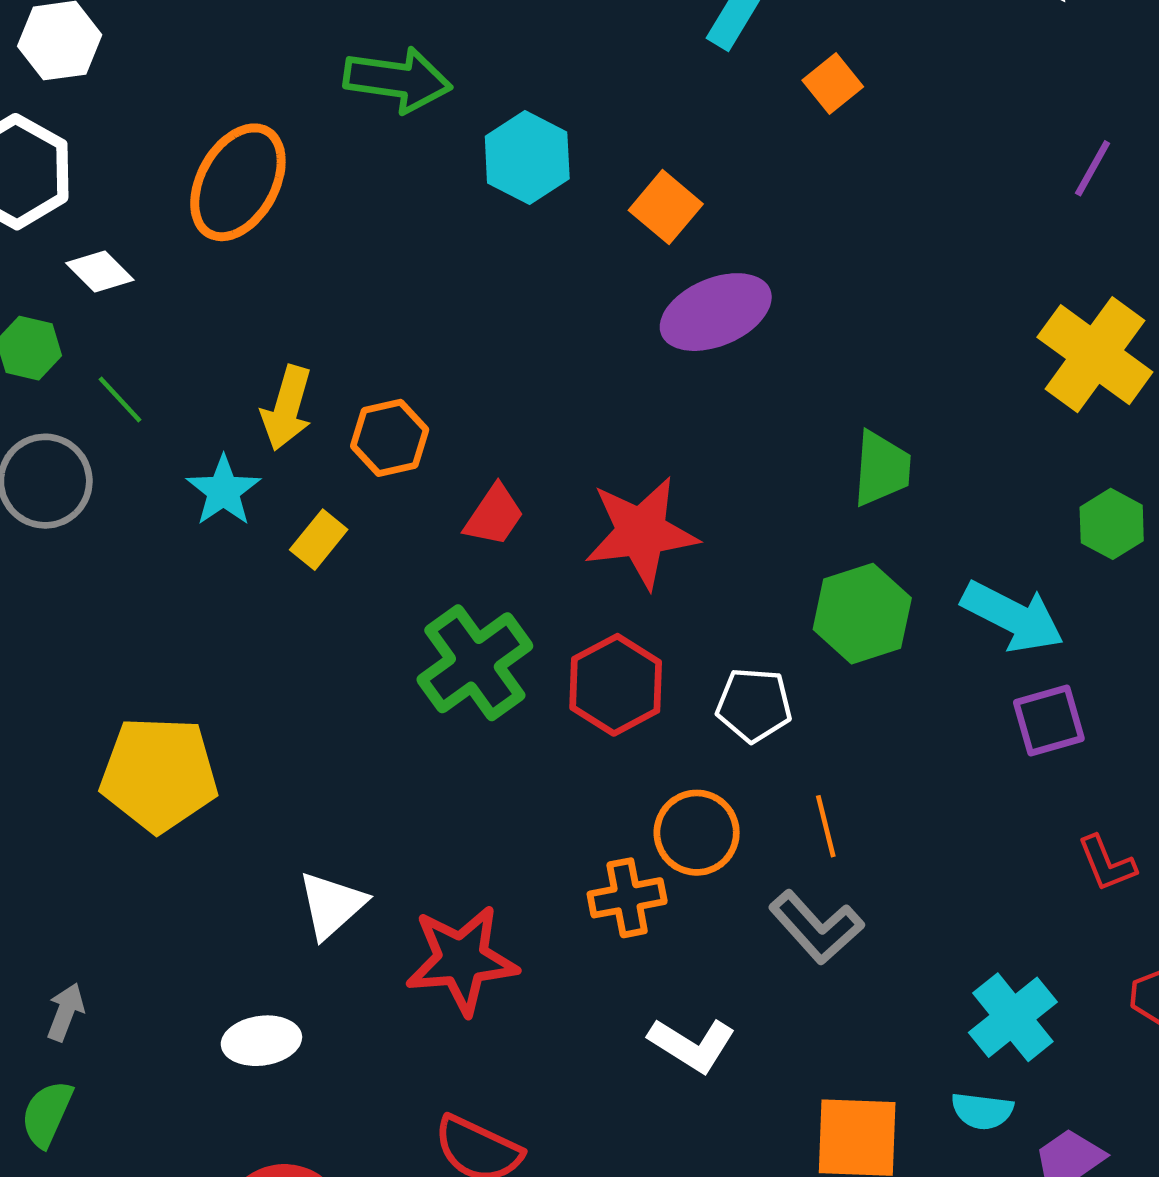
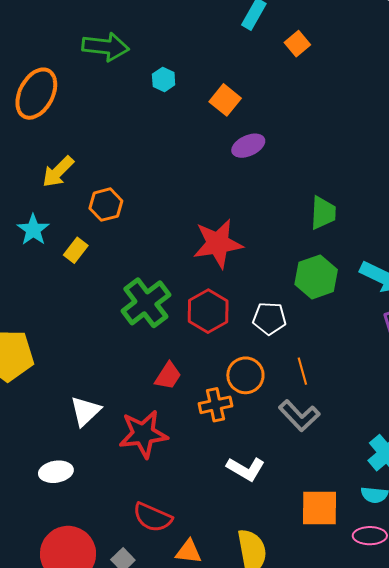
cyan hexagon: (527, 157) -> (164, 80), size x0.6
purple ellipse: (716, 312) -> (248, 146), size x0.7
yellow arrow: (287, 408) -> (58, 172), moved, turned 30
red trapezoid: (494, 515) -> (168, 376), moved

